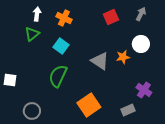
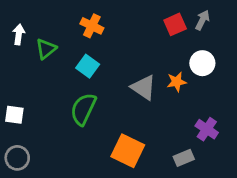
white arrow: (37, 14) -> (19, 34), moved
red square: (111, 17) -> (175, 24), moved
orange square: (89, 105) -> (128, 151), turned -30
gray circle: (32, 111) -> (17, 158), moved

